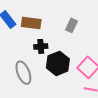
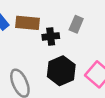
black cross: (41, 46) -> (51, 36), moved

